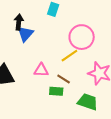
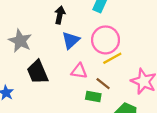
blue triangle: (25, 34) -> (71, 40), moved
pink circle: (82, 37) -> (106, 40), moved

